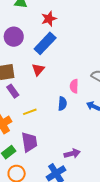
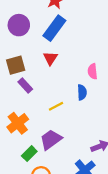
yellow line: (30, 112) -> (56, 106), moved
purple trapezoid: (29, 142) -> (51, 140), turned -110

